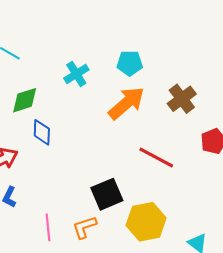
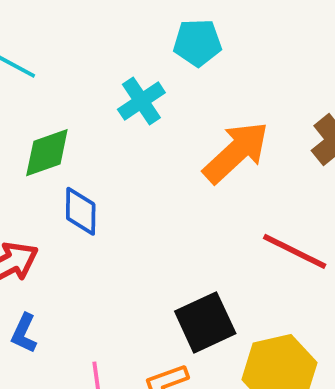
cyan pentagon: (130, 63) -> (197, 43), moved

